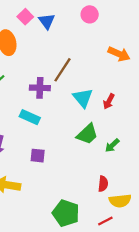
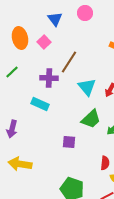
pink circle: (90, 14) -> (85, 13), moved
pink square: (25, 17) -> (44, 42), moved
purple square: (38, 156) -> (69, 142), moved

